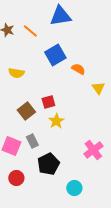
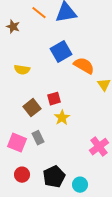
orange line: (30, 31) -> (39, 13), moved
orange semicircle: (78, 69) -> (84, 66), size x1.5
black pentagon: (48, 164) -> (54, 177), moved

